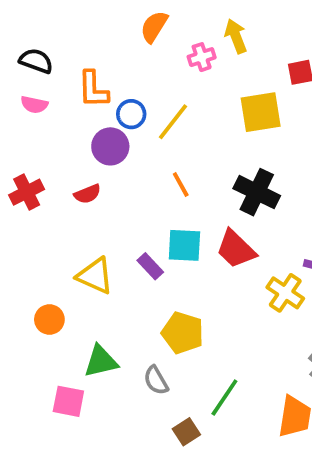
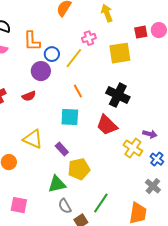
pink cross: (202, 57) -> (89, 38), moved
cyan square: (184, 245) -> (70, 117), moved
purple rectangle: (150, 266) -> (62, 149), moved
yellow pentagon: (183, 333) -> (79, 169), turned -30
green triangle: (101, 361) -> (57, 184), moved
gray semicircle: (156, 380) -> (65, 206), moved

